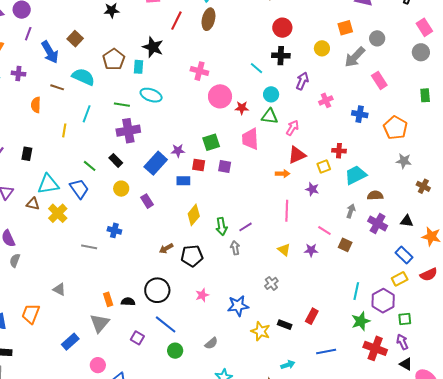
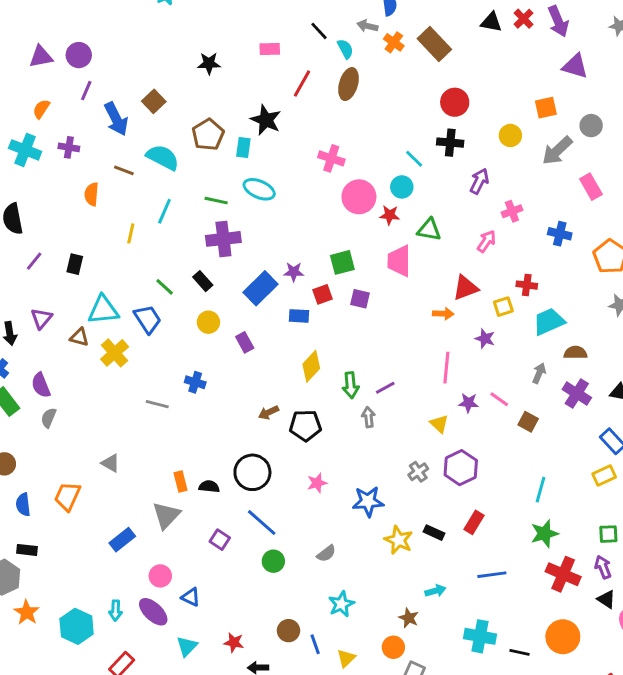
cyan circle: (271, 94) -> (402, 187), moved
pink arrow: (292, 128) -> (486, 241), moved
red square: (199, 165) -> (322, 294), turned -32
purple star: (311, 250) -> (468, 403), moved
purple hexagon: (383, 301) -> (461, 468), moved

